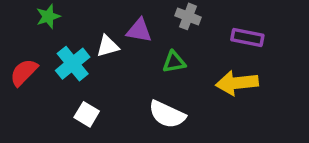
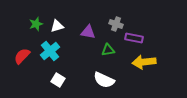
purple rectangle: (247, 37) -> (134, 38), moved
white triangle: (108, 46) -> (57, 26), moved

